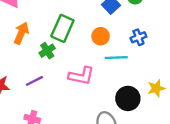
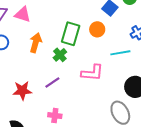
orange circle: (101, 36) -> (97, 29), moved

